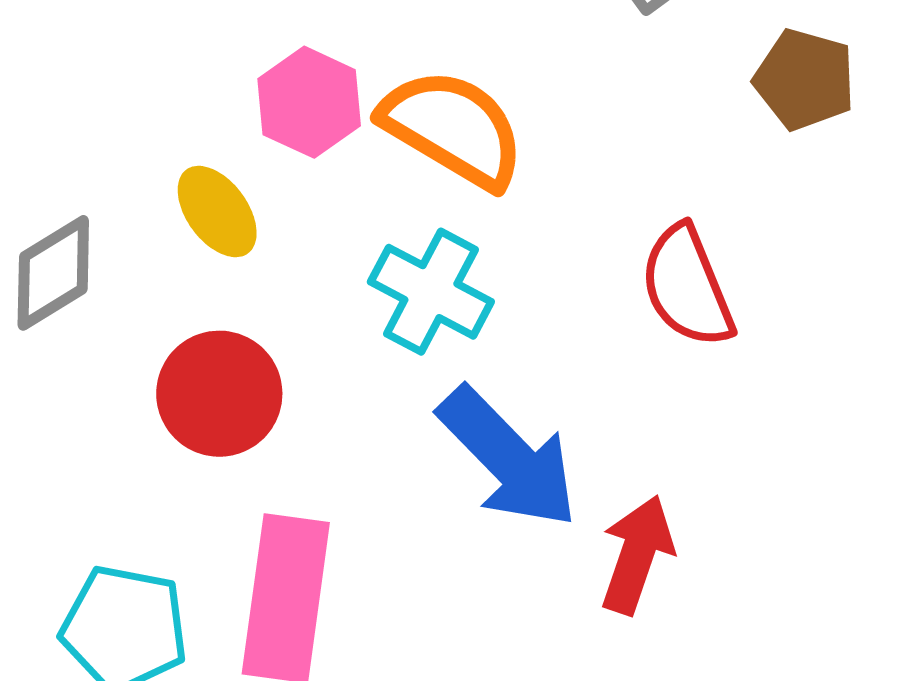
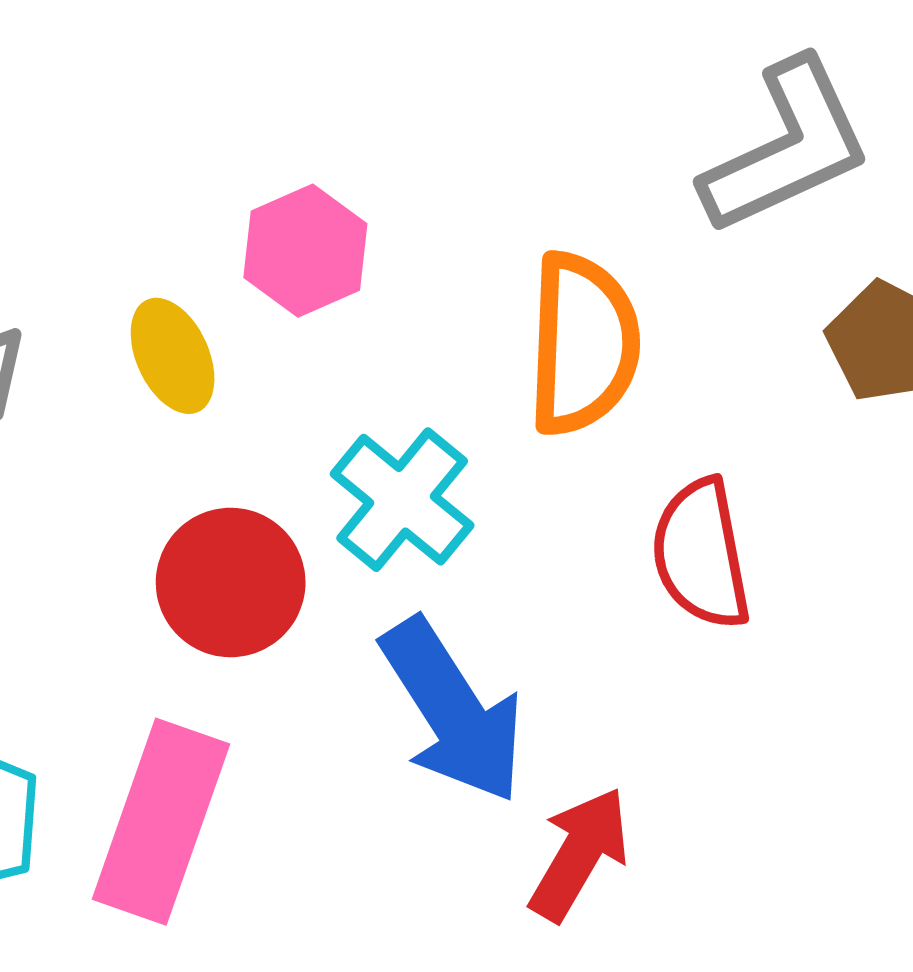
orange semicircle: (453, 128) -> (583, 344), moved, turned 50
red circle: (219, 394) -> (231, 582), moved

